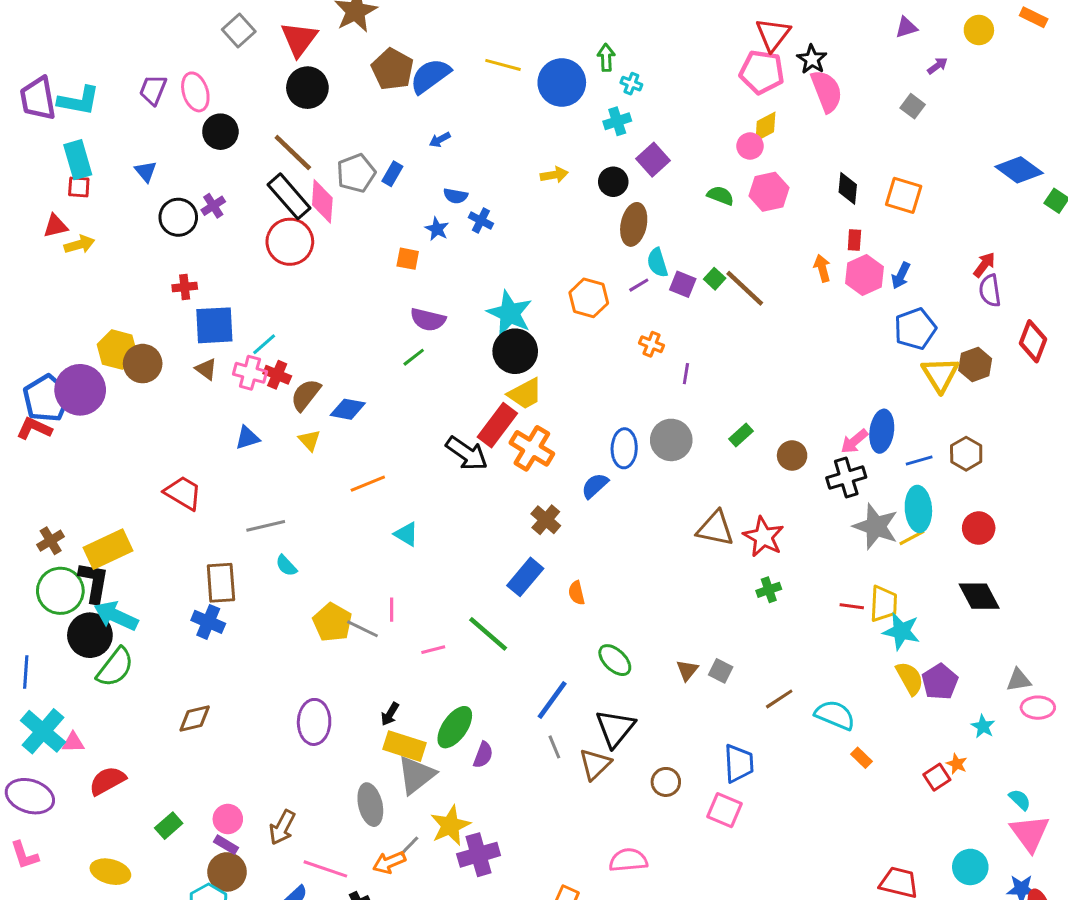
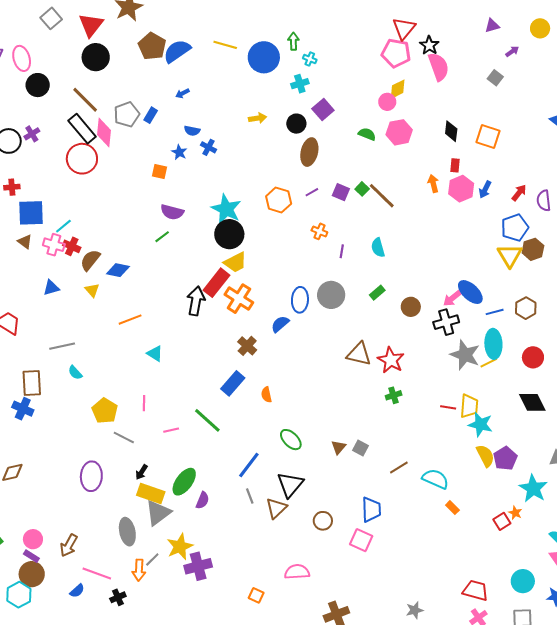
cyan semicircle: (657, 263) -> (378, 248), moved
red arrow: (984, 265) -> (519, 193), moved
blue pentagon: (915, 329) -> (515, 228), moved
blue ellipse: (882, 431) -> (470, 292), turned -56
black arrow: (467, 453) -> (196, 301), turned -116
gray line: (362, 629) -> (124, 437), moved
cyan star: (983, 726) -> (533, 488), size x1.8
orange arrow: (389, 862) -> (139, 570), turned -65

